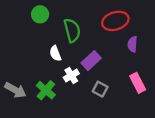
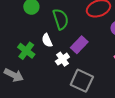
gray square: (100, 89) -> (82, 81), moved, size x1.6
green cross: (46, 90) -> (26, 51), moved

